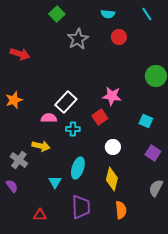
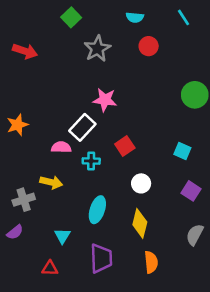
red arrow: (20, 54) -> (25, 51), moved
pink star: (112, 96) -> (105, 100), moved
gray cross: (19, 160) -> (24, 200), turned 36
cyan triangle: (55, 182) -> (62, 236), moved
purple semicircle: (12, 186) -> (15, 232), turned 88

